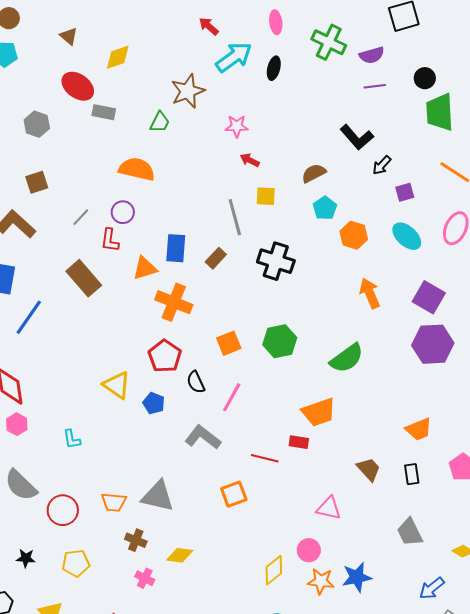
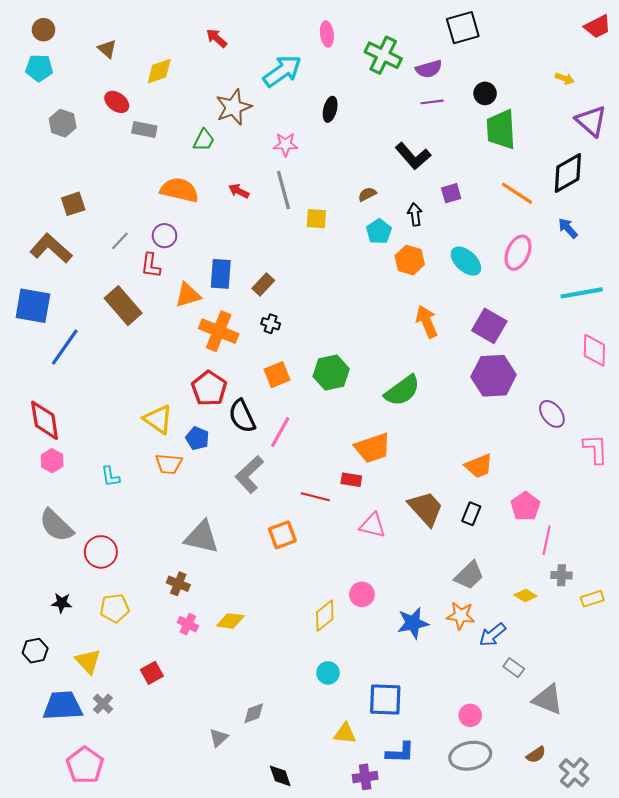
red arrow: (209, 26) -> (217, 38), moved
black ellipse: (274, 68) -> (330, 109), moved
red ellipse: (78, 86) -> (117, 102), size x0.7
gray hexagon: (37, 124) -> (63, 123), moved
red arrow: (250, 160) -> (239, 191), moved
black arrow: (382, 165) -> (415, 214), moved, turned 130
brown semicircle: (314, 173) -> (367, 194), size x0.7
purple square: (405, 192) -> (451, 193), moved
gray line: (235, 217) -> (283, 190), moved
black cross: (276, 261) -> (271, 324), moved, size x0.5
black semicircle: (196, 382) -> (242, 416), size x1.4
gray L-shape: (203, 437) -> (249, 474), turned -81
brown trapezoid: (369, 469) -> (426, 508), size x1.4
black rectangle: (412, 474) -> (471, 514), turned 30
orange trapezoid: (114, 502) -> (169, 464), moved
pink triangle: (329, 508) -> (373, 525), moved
gray trapezoid: (410, 532) -> (469, 575), turned -108
yellow diamond: (180, 555) -> (230, 621), moved
orange star: (321, 581) -> (461, 616), moved

